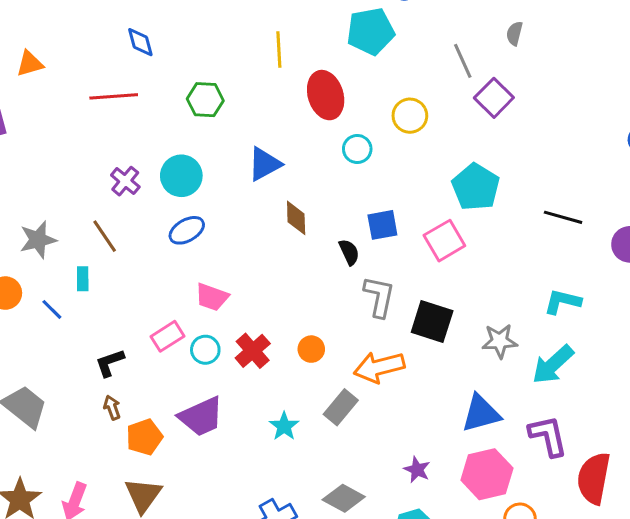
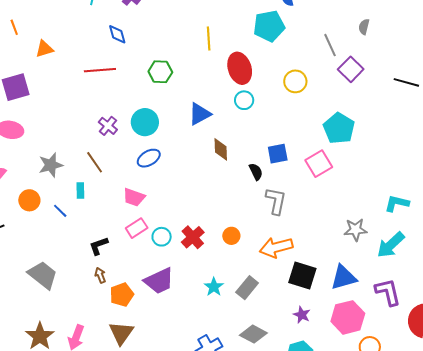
cyan circle: (357, 149) -> (244, 100), moved
black line: (563, 217) -> (406, 82), moved
pink trapezoid: (212, 297) -> (134, 197), moved
black square: (432, 322) -> (302, 275), moved
gray rectangle: (341, 407) -> (247, 288), moved

